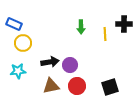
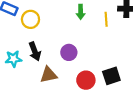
yellow circle: (23, 43) -> (30, 19), moved
black arrow: (50, 62) -> (35, 51), moved, turned 78
red circle: (77, 86) -> (86, 80), moved

